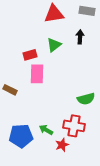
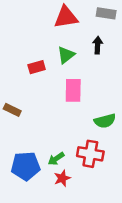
pink rectangle: (37, 74) -> (73, 90), moved
green arrow: (46, 130) -> (56, 159), turned -64
red star: (62, 145) -> (62, 178), moved

